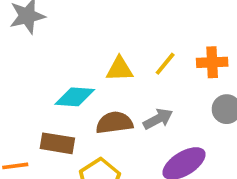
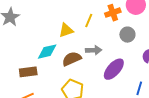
gray arrow: (158, 119) -> (94, 50), turned 42
brown rectangle: (57, 143) -> (28, 72), moved

